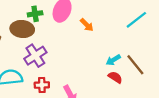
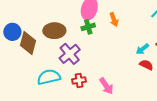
green cross: (35, 14) -> (88, 27), moved
orange arrow: (87, 25) -> (114, 20), turned 32

